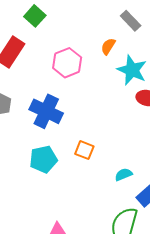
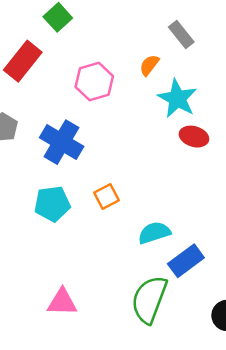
orange square: (84, 150) -> (107, 197), turned 36
cyan semicircle: (123, 174) -> (154, 233), size x1.4

